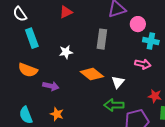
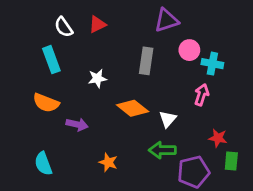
white semicircle: (20, 14) -> (64, 27), moved
pink circle: (138, 24) -> (189, 50), moved
pink arrow: (143, 64) -> (202, 95), turned -84
orange star: (57, 114) -> (108, 162), moved

